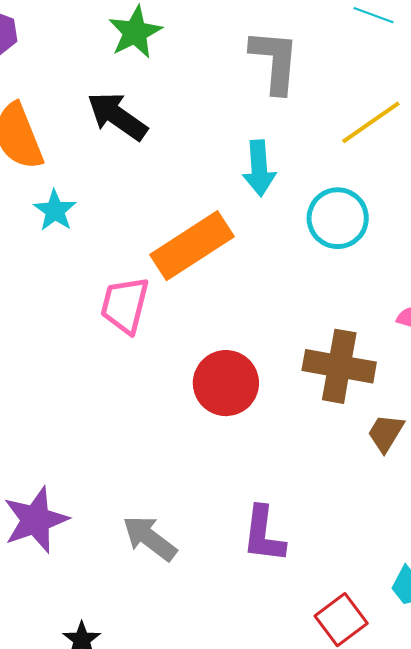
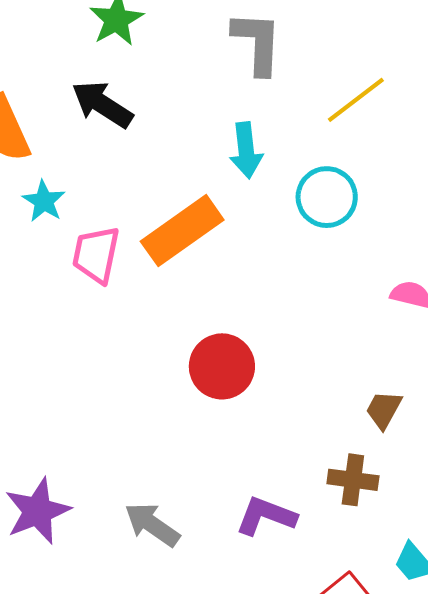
pink trapezoid: (125, 305) -> (96, 255), moved
brown cross: (339, 366) -> (353, 480), moved, size x0.7
purple L-shape: (264, 534) -> (266, 516), turned 106

